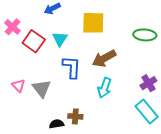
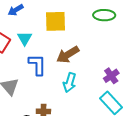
green ellipse: (145, 35) -> (104, 15), moved

